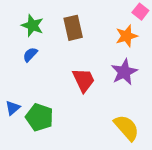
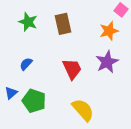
blue semicircle: (30, 55) -> (26, 64), moved
yellow semicircle: (126, 128) -> (83, 110), moved

